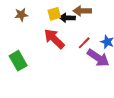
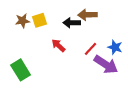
yellow square: (54, 14) -> (40, 20), moved
red arrow: (54, 39) -> (58, 45), size x0.6

